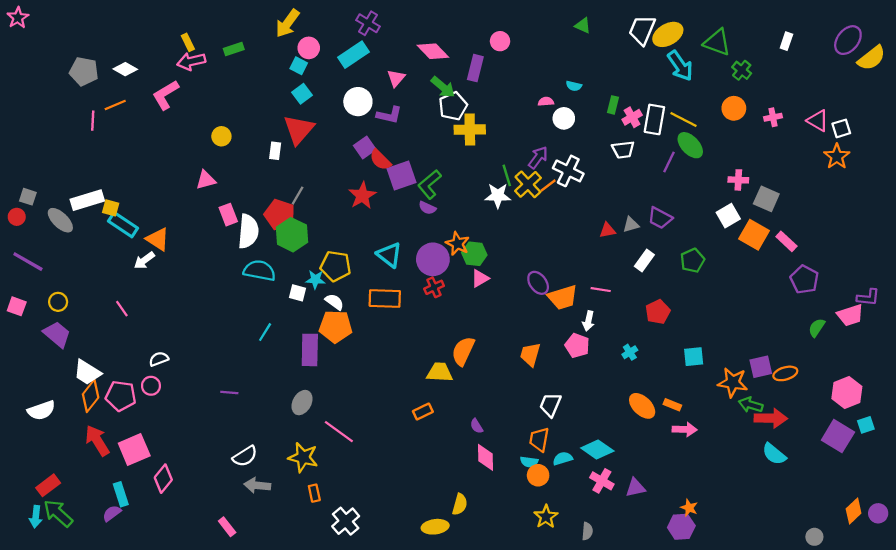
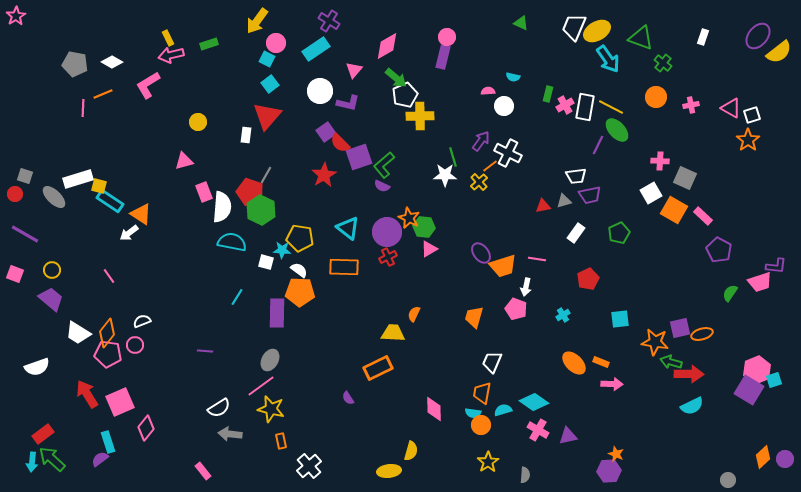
pink diamond: (433, 51) -> (387, 46), turned -76
purple rectangle: (475, 68) -> (443, 57), moved
white trapezoid: (623, 150) -> (576, 176), moved
yellow cross: (528, 184) -> (479, 182), moved, size x0.7
purple trapezoid: (660, 218) -> (590, 195), turned -40
orange semicircle: (463, 351) -> (414, 314), size x0.6
pink hexagon: (847, 392) -> (757, 370), moved
orange diamond: (91, 396) -> (107, 333), moved
orange rectangle: (423, 411) -> (378, 368), size x1.6
purple semicircle: (477, 426) -> (348, 398), moved
pink line: (339, 432) -> (261, 386), moved, turned -72
cyan semicircle: (774, 454) -> (692, 406), turned -65

